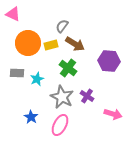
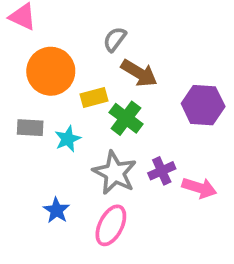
yellow rectangle: (51, 45) -> (94, 98), moved
purple cross: (87, 96) -> (162, 171), turned 32
pink arrow: (113, 114) -> (199, 188), moved

